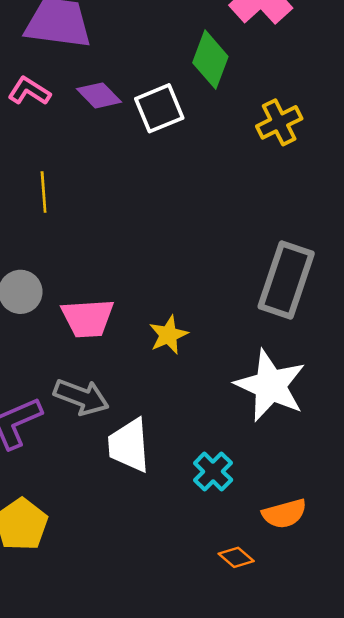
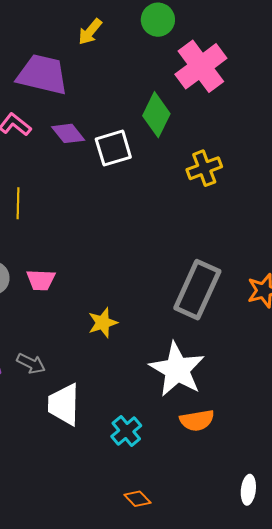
pink trapezoid: (88, 318) -> (41, 280), moved, size x0.7
gray arrow: (81, 397) -> (31, 364), size x0.7
orange semicircle: (284, 514) -> (197, 420), moved

